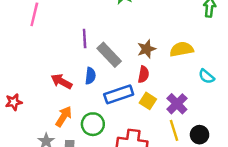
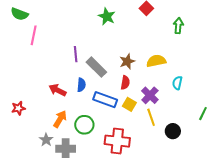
cyan semicircle: (206, 76) -> (177, 83), turned 64
blue rectangle: (119, 94) -> (105, 100), turned 40
purple cross: (177, 104) -> (150, 95), moved
yellow line: (174, 130) -> (151, 117), moved

